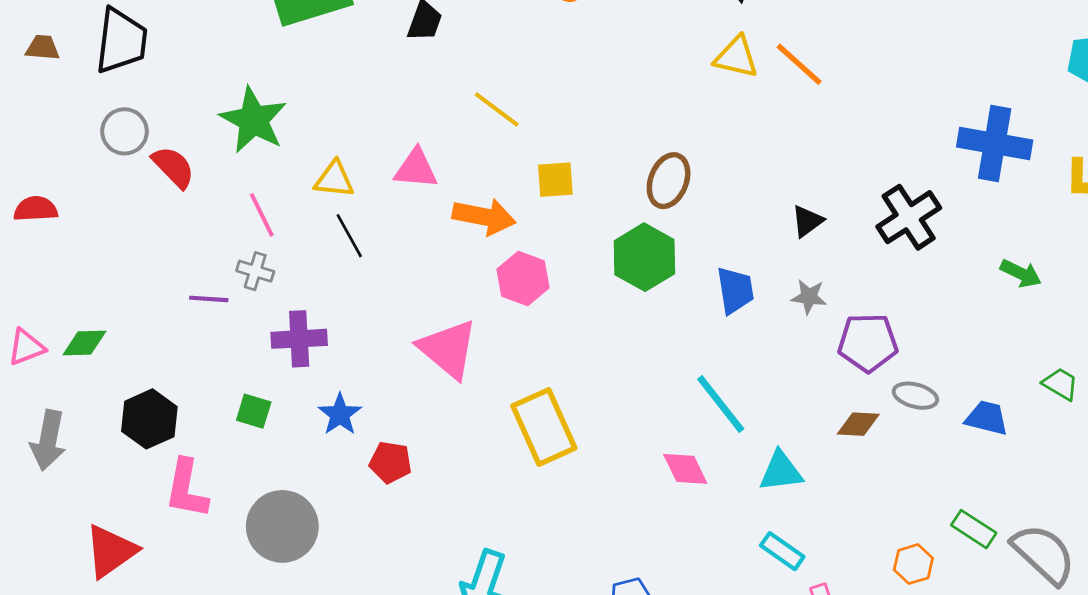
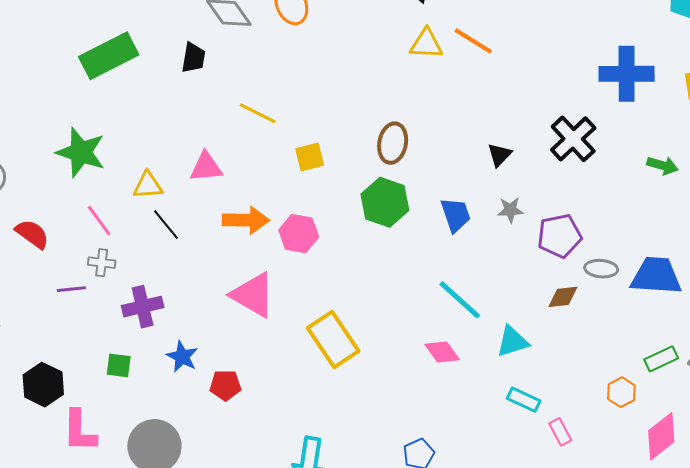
red semicircle: (173, 167) -> (32, 234), moved
orange arrow: (484, 217) -> (246, 220), moved
blue trapezoid: (987, 418) -> (656, 276), size x1.6
green rectangle: (974, 529) -> (661, 359), turned -48

